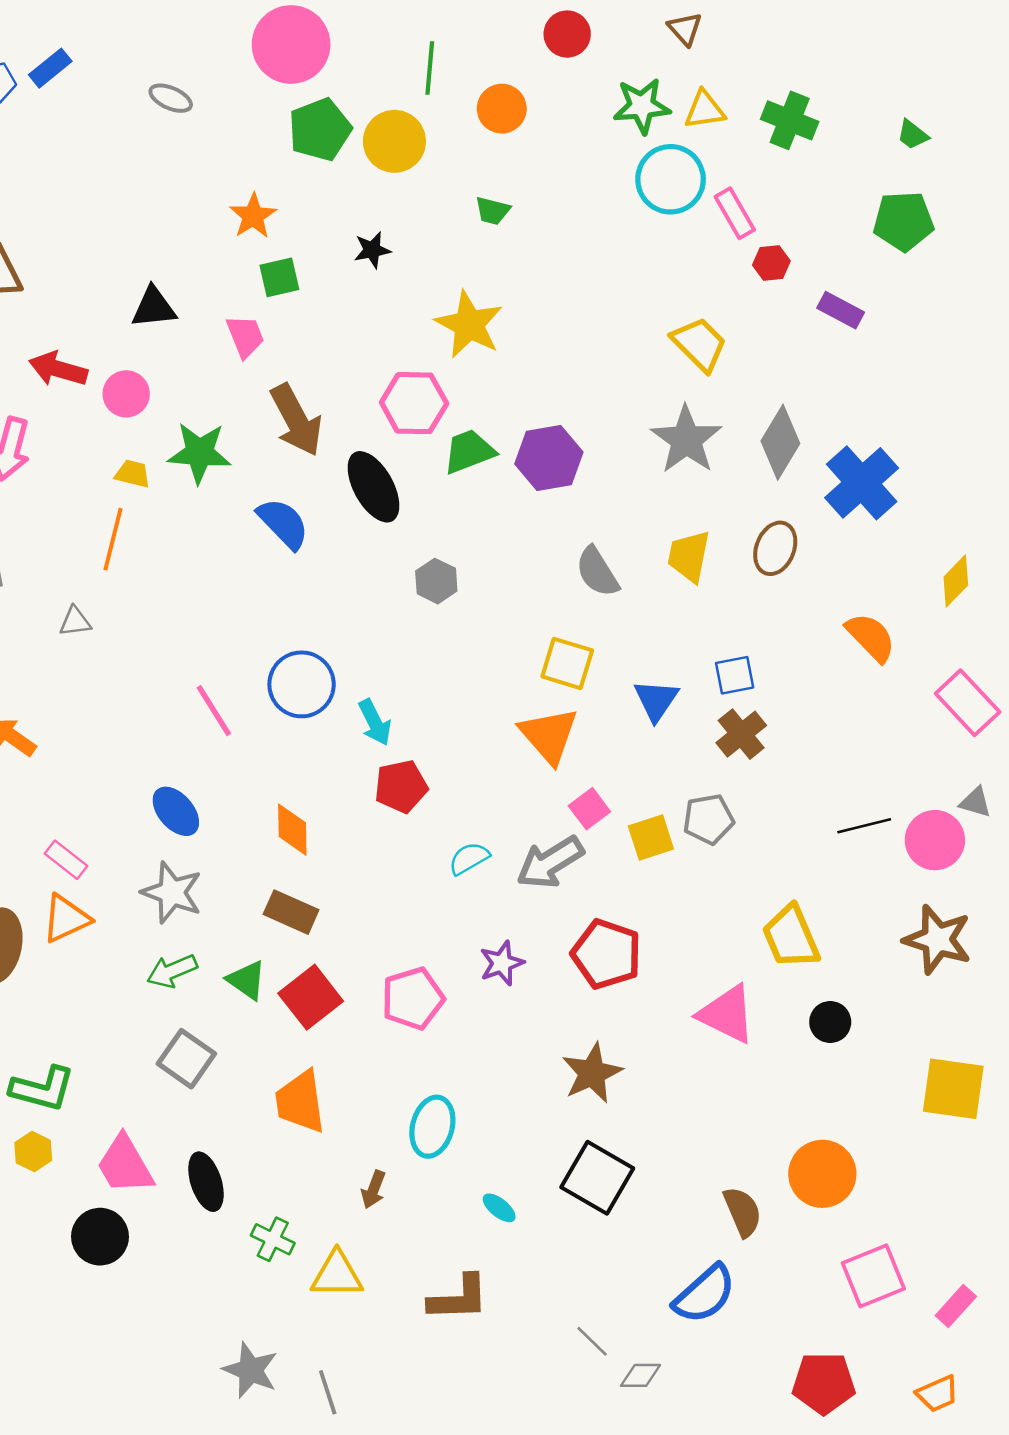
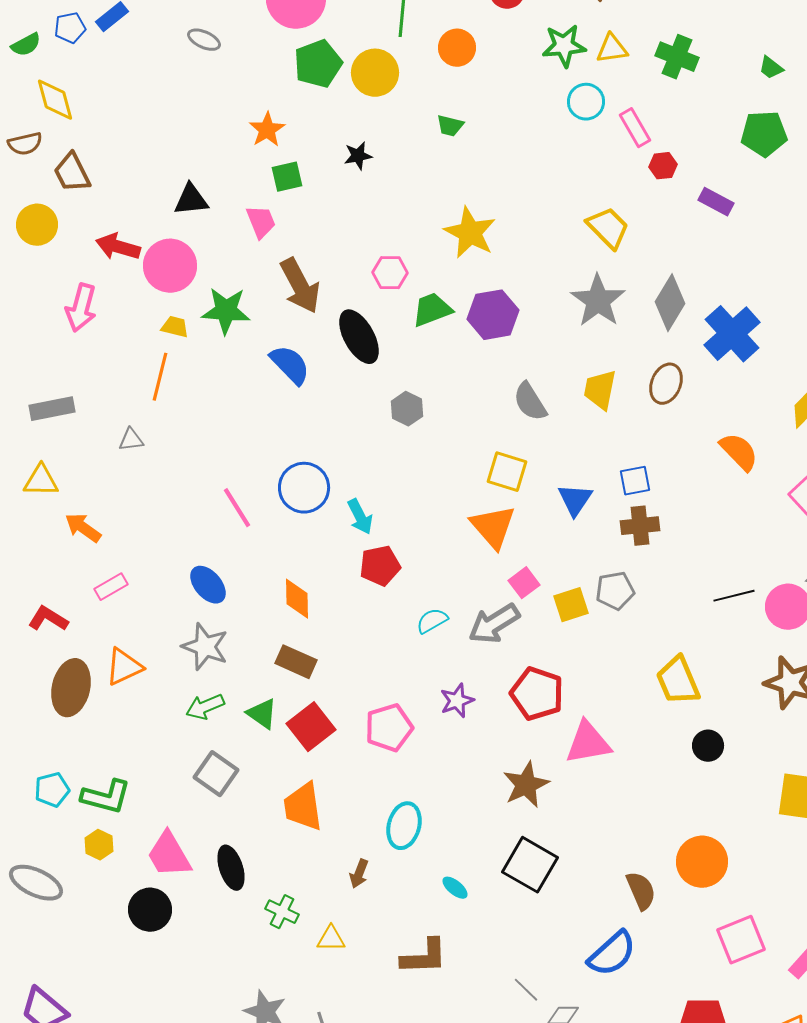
cyan circle: (671, 179) -> (586, 102), size x0.7
yellow star: (469, 325) -> (470, 233), moved
pink circle: (126, 394) -> (170, 266), size x1.5
pink hexagon: (414, 403) -> (390, 273), size x0.7
brown cross: (741, 734) -> (640, 526), turned 33
pink rectangle: (66, 860) -> (111, 587), moved, turned -68
pink triangle: (727, 1014) -> (588, 743), moved, turned -36
yellow triangle: (337, 1275) -> (331, 939), size x0.7

